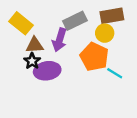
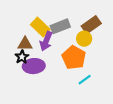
brown rectangle: (112, 16) -> (91, 25), turned -30
yellow rectangle: (21, 23) -> (40, 27), moved
cyan line: (115, 73) -> (85, 80), moved, turned -72

